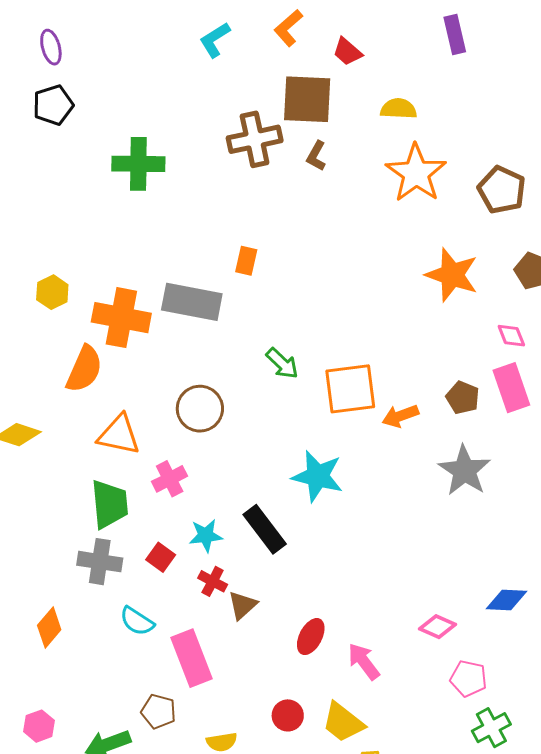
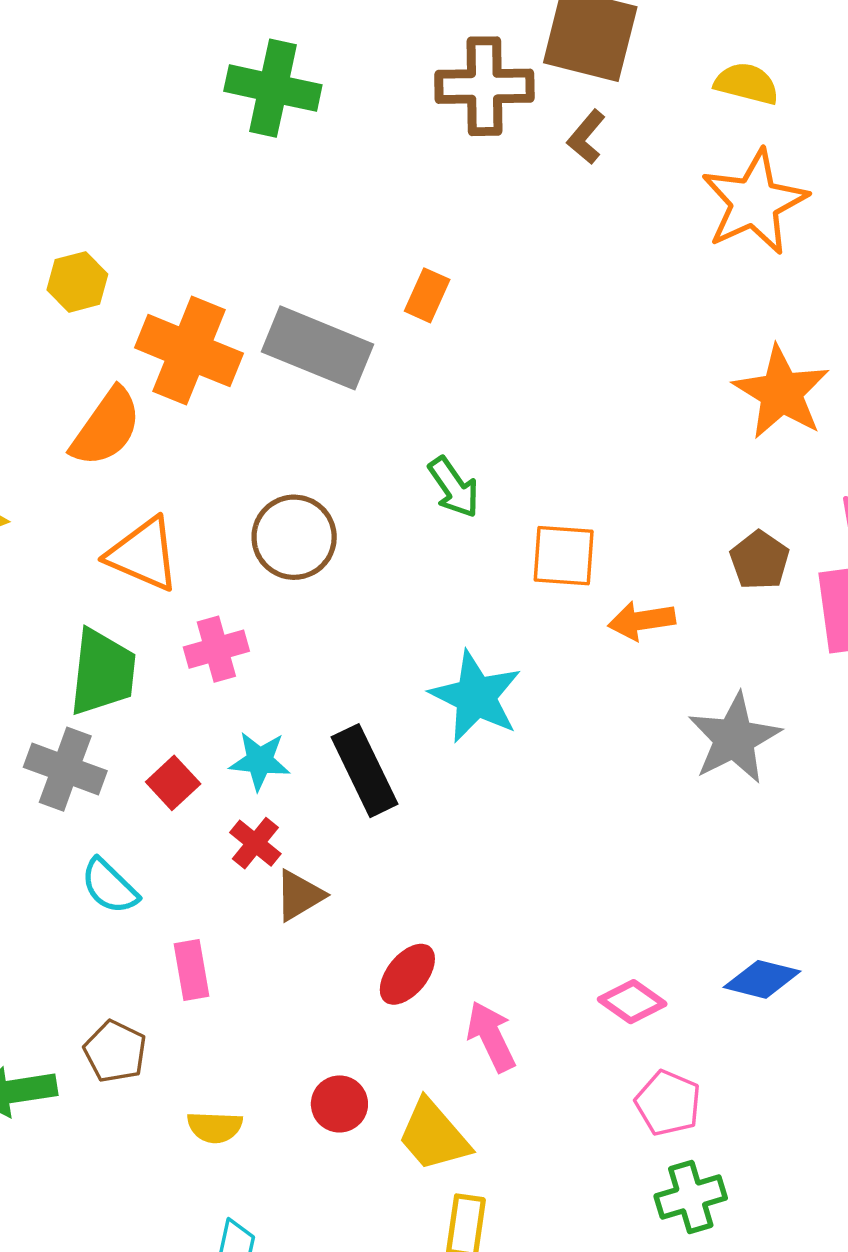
orange square: (350, 389) -> (564, 556), size x0.7
brown pentagon: (463, 398) -> (760, 560), moved
pink rectangle: (191, 658) -> (192, 970), size x0.6

